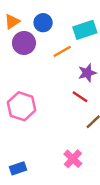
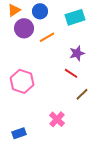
orange line: (62, 51) -> (47, 37), moved
pink cross: (73, 159) -> (57, 119), moved

